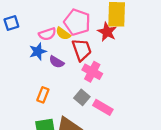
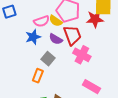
red star: (107, 32) -> (95, 19), turned -30
purple semicircle: (57, 62) -> (56, 39), moved
gray square: (82, 97) -> (48, 59), moved

